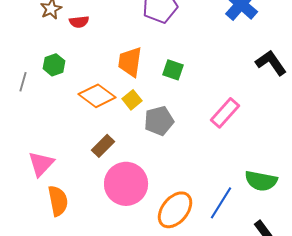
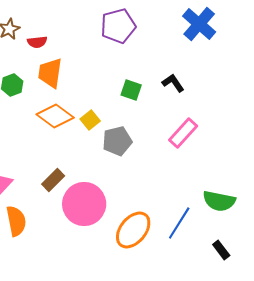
orange trapezoid: (130, 62) -> (50, 73), moved
black L-shape: (271, 63) -> (173, 83), moved, size x0.7
brown rectangle: (103, 146) -> (53, 180), moved

